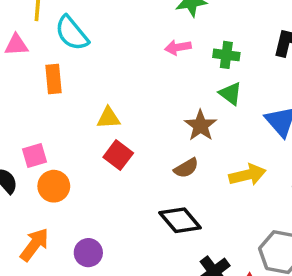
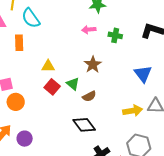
green triangle: (230, 93) -> (73, 84), moved
brown star: (201, 126) -> (93, 65), moved
yellow arrow: (247, 175) -> (133, 111), moved
purple circle: (88, 253) -> (25, 139), moved

